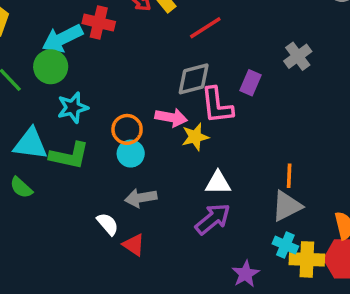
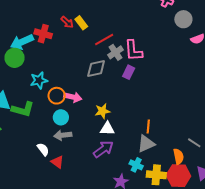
gray cross: (298, 56) -> (115, 52), moved
pink L-shape: (217, 105) -> (133, 51), moved
cyan star: (73, 108) -> (39, 80), moved
pink arrow: (171, 118) -> (73, 97), moved
yellow star: (195, 137) -> (102, 111), moved
cyan circle: (131, 154) -> (61, 117), moved
cyan cross: (285, 245) -> (136, 165), moved

